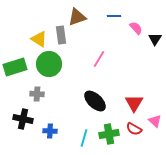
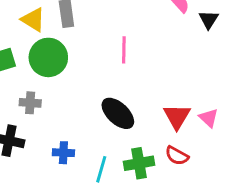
pink line: (99, 59) -> (124, 50), turned -30
pink triangle: (155, 121) -> (209, 118), moved
blue cross: (50, 131) -> (63, 153), moved

